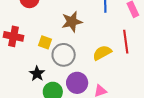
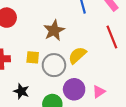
yellow semicircle: (102, 53) -> (77, 55), moved
black star: (37, 74) -> (21, 91), moved

